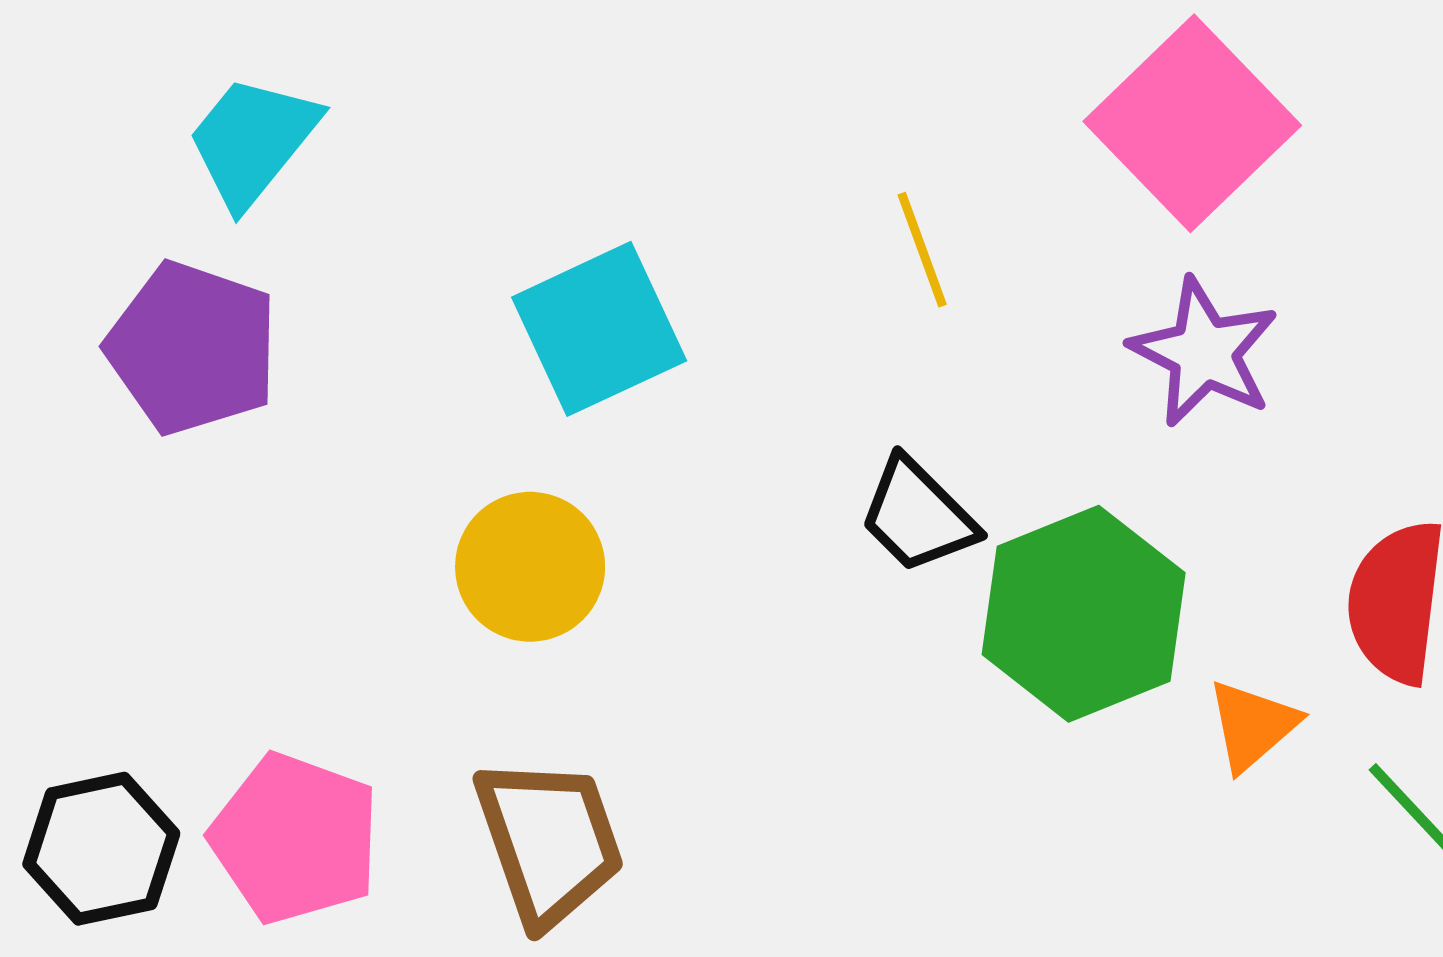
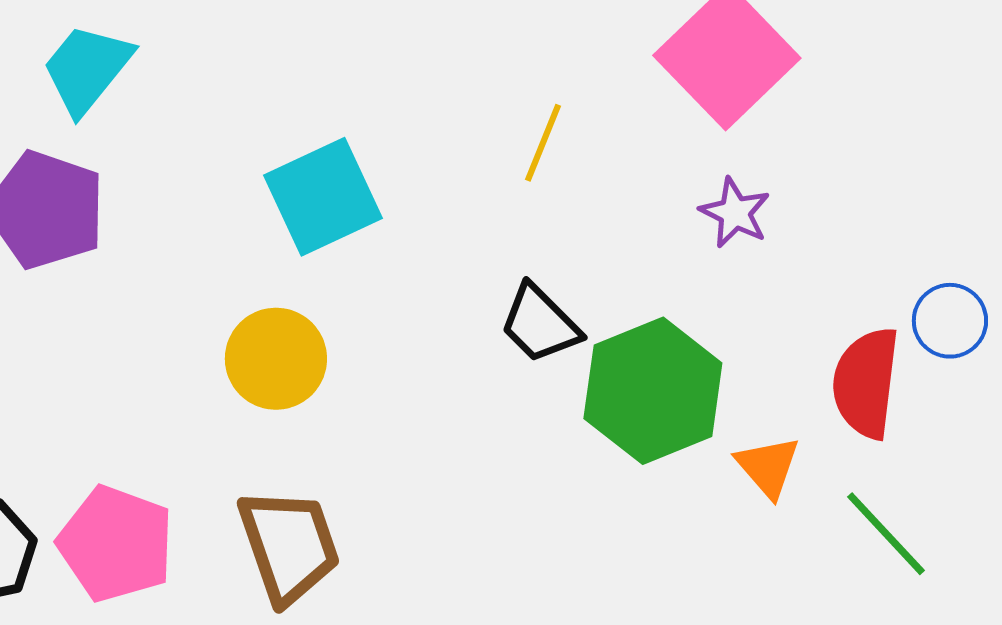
yellow line: (922, 250) -> (543, 143), turned 42
purple star: (1204, 352) -> (735, 213), size x0.7
orange triangle: (1252, 725) -> (768, 467), turned -30

